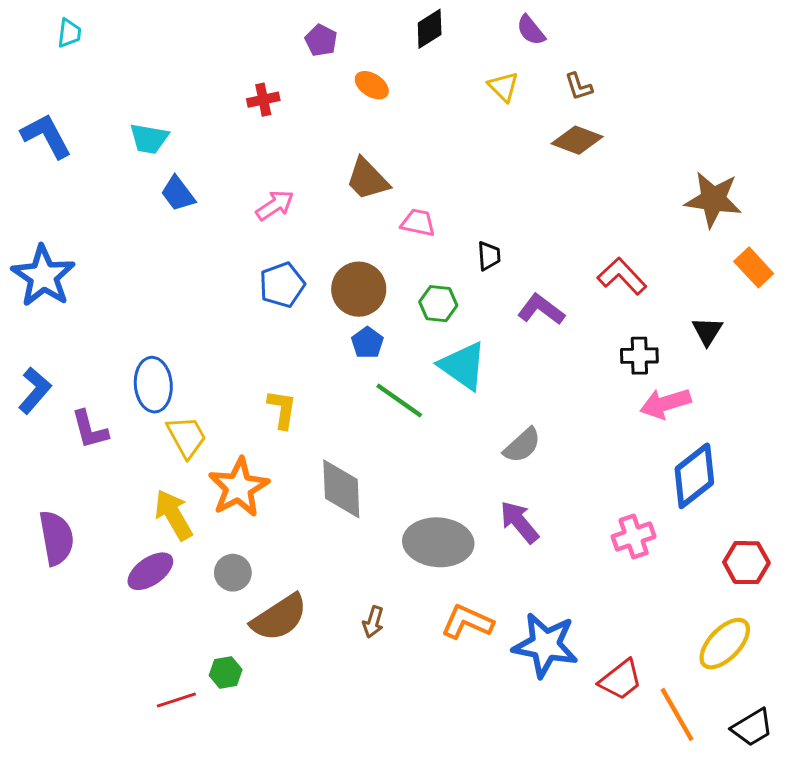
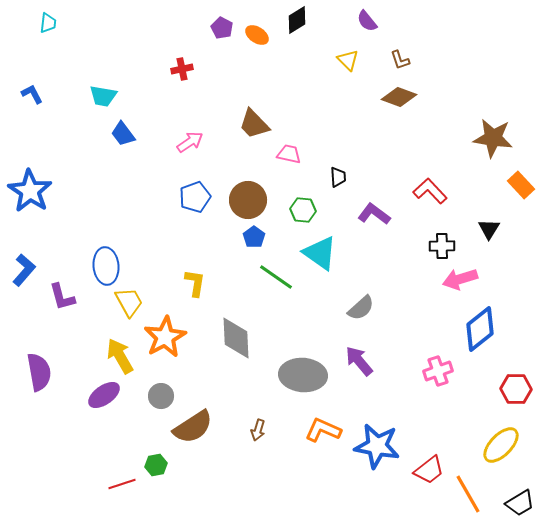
orange ellipse: (372, 85) -> (257, 35), moved
blue L-shape: (46, 136) -> (32, 94), size x0.6

